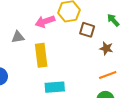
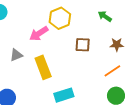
brown square: (87, 30) -> (83, 45), moved
brown star: (106, 48) -> (117, 45), moved

